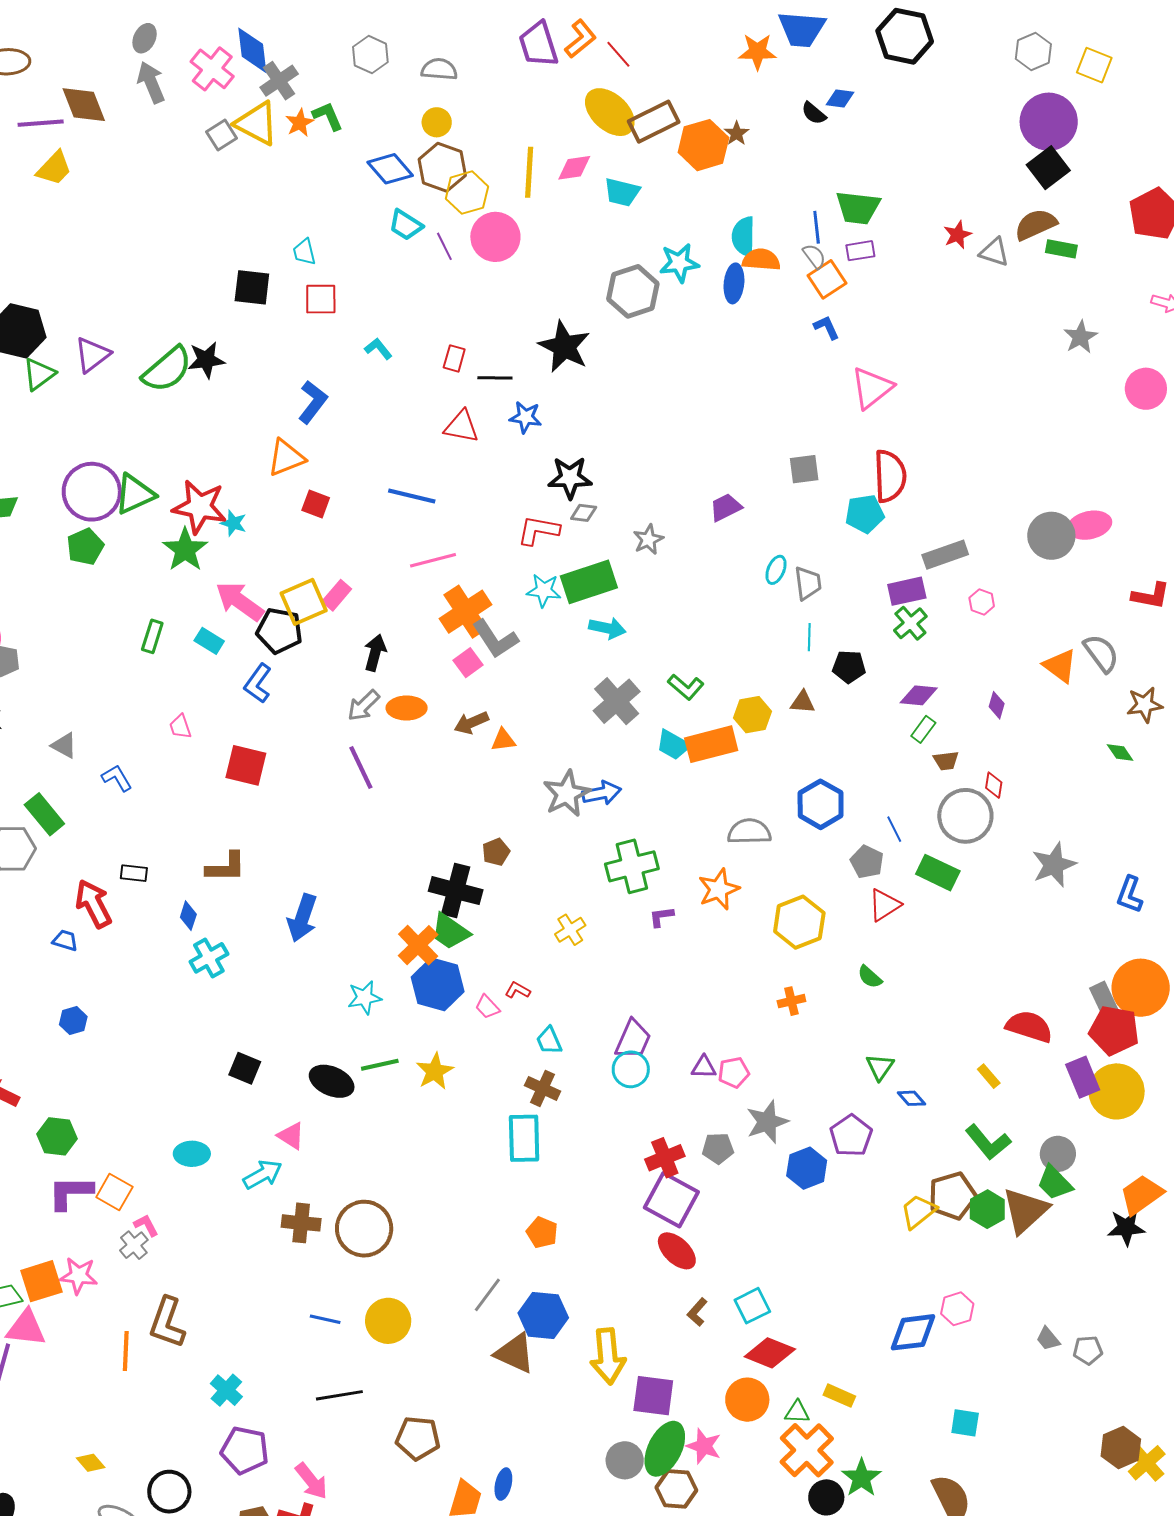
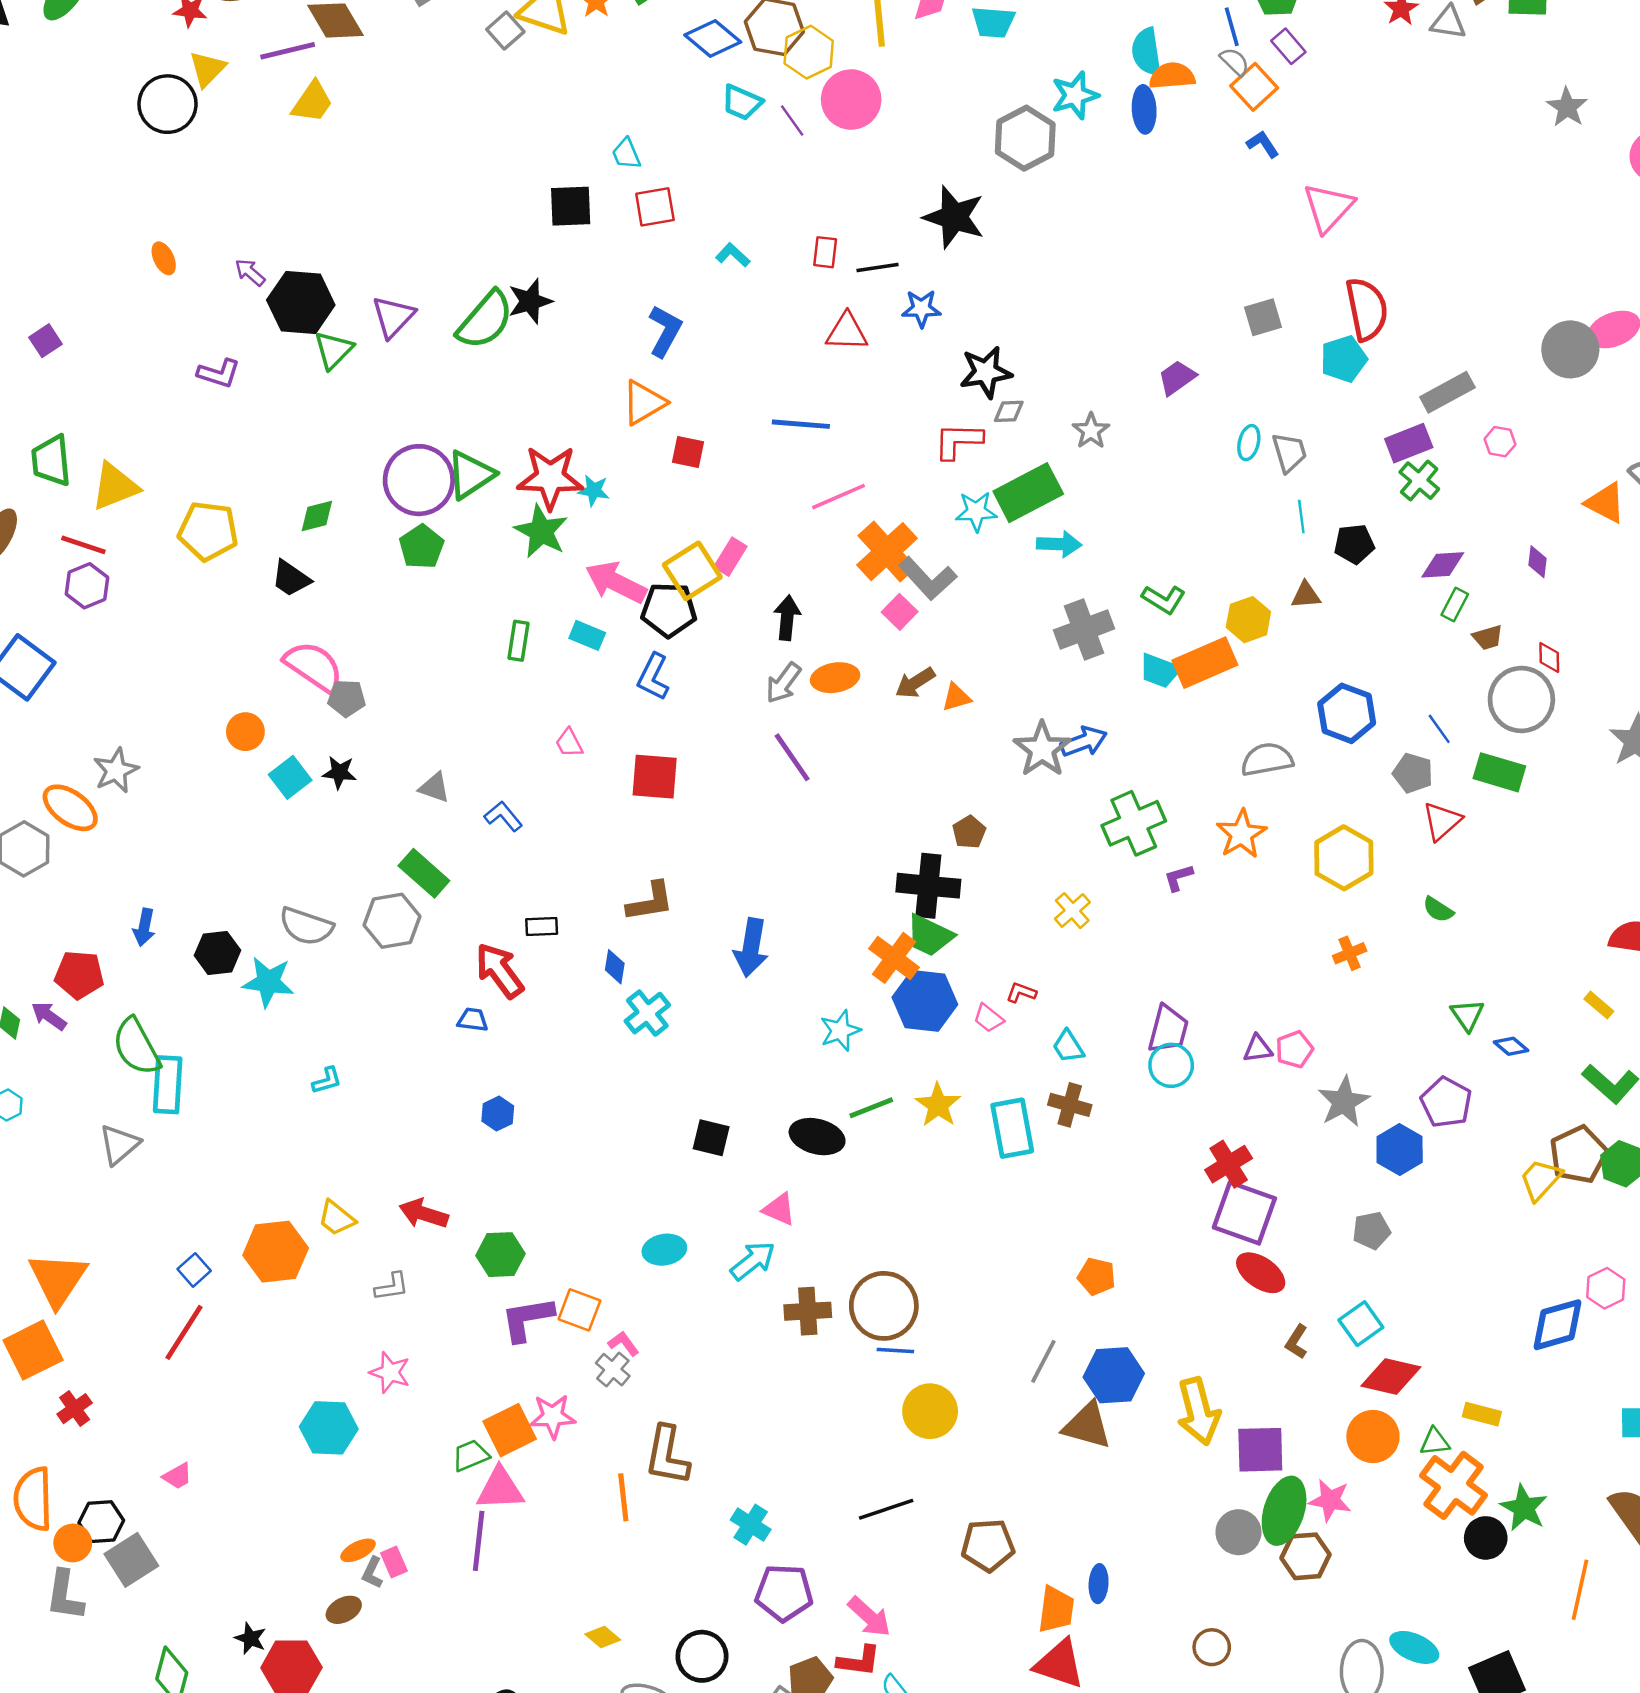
purple rectangle: (860, 251) -> (1288, 46), turned 68
gray cross: (617, 701) -> (1084, 629), turned 30
cyan rectangle: (524, 1138) -> (1012, 1128), moved
gray pentagon: (718, 1148) -> (1371, 1231), moved
blue line: (325, 1319) -> (895, 1351), moved

